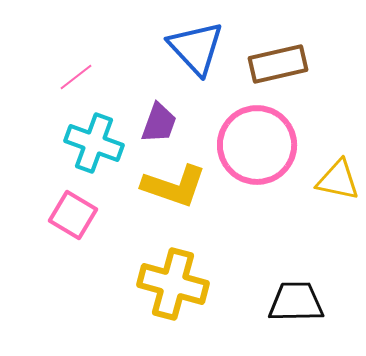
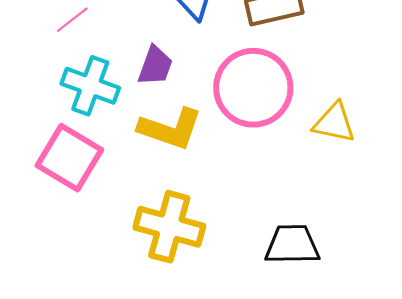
pink square: (73, 215) -> (69, 158), size x1.4

